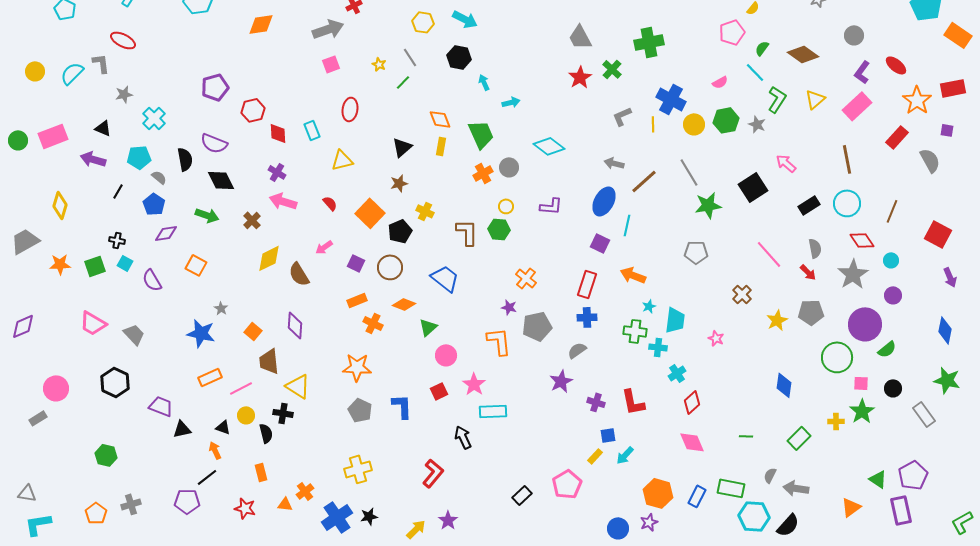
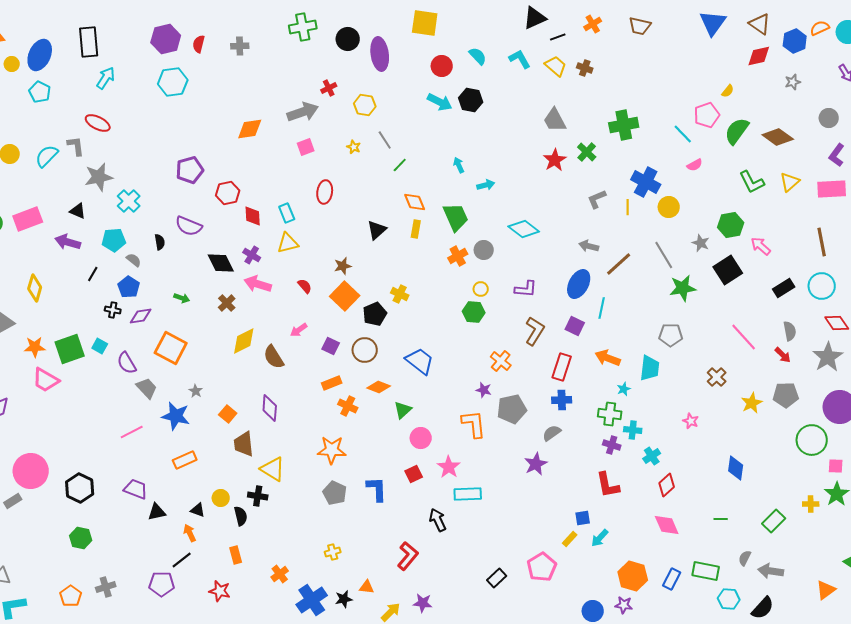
yellow hexagon: (423, 22) -> (365, 105), moved
orange diamond: (261, 24) -> (250, 129), moved
green semicircle: (762, 48) -> (737, 131), size x1.8
black hexagon: (459, 57) -> (471, 100), moved
cyan line: (755, 72) -> (683, 134), moved
green line: (403, 82) -> (400, 165), moved
gray star: (124, 94) -> (99, 177), size x1.6
green L-shape: (777, 99) -> (752, 182), turned 120
pink rectangle: (857, 106) -> (832, 189), turned 40
green hexagon: (726, 120) -> (731, 225), moved
gray star: (757, 124) -> (701, 243), moved
black semicircle: (185, 159) -> (160, 242), size x0.7
yellow triangle: (342, 160) -> (288, 243), moved
black diamond: (221, 180) -> (221, 263), moved
brown star: (399, 183) -> (343, 266), moved
green arrow: (207, 215) -> (182, 298), size x0.7
brown L-shape: (467, 232) -> (535, 331), moved, turned 32
black cross: (117, 240) -> (113, 310), moved
orange square: (196, 265) -> (171, 348), size x1.5
green square: (95, 266) -> (70, 349), size x1.4
cyan trapezoid: (675, 320) -> (650, 368), moved
pink trapezoid: (93, 323) -> (46, 380), moved
gray trapezoid: (134, 334) -> (147, 388), moved
black hexagon: (115, 382) -> (80, 488), moved
blue diamond: (784, 385) -> (736, 468), moved
pink circle: (56, 388) -> (31, 471), size x1.4
pink line: (241, 388) -> (132, 432), moved
purple cross: (596, 402) -> (612, 445), moved
yellow cross: (358, 469) -> (333, 552), size x0.6
orange triangle: (285, 504) -> (367, 587), moved
cyan hexagon: (754, 516) -> (729, 599), size x0.7
purple star: (448, 520) -> (423, 603), turned -30
purple star: (649, 522) -> (624, 605), turned 30

